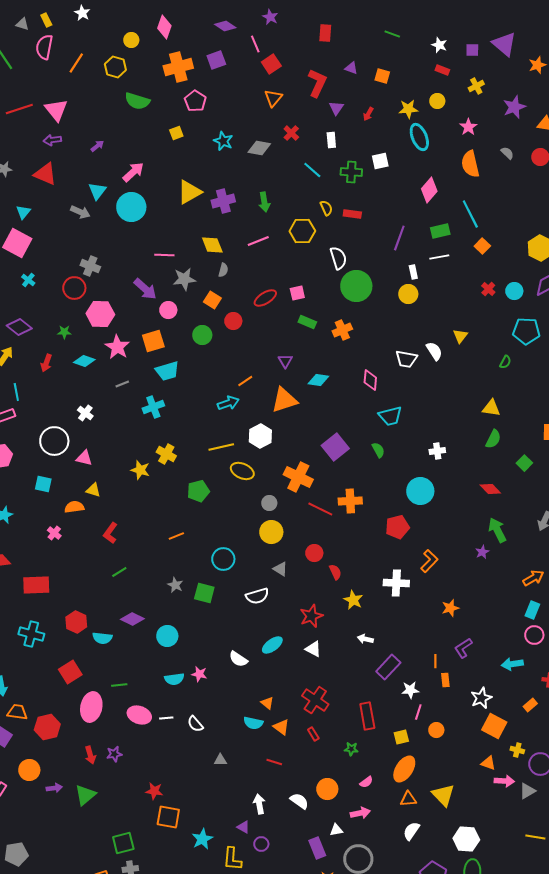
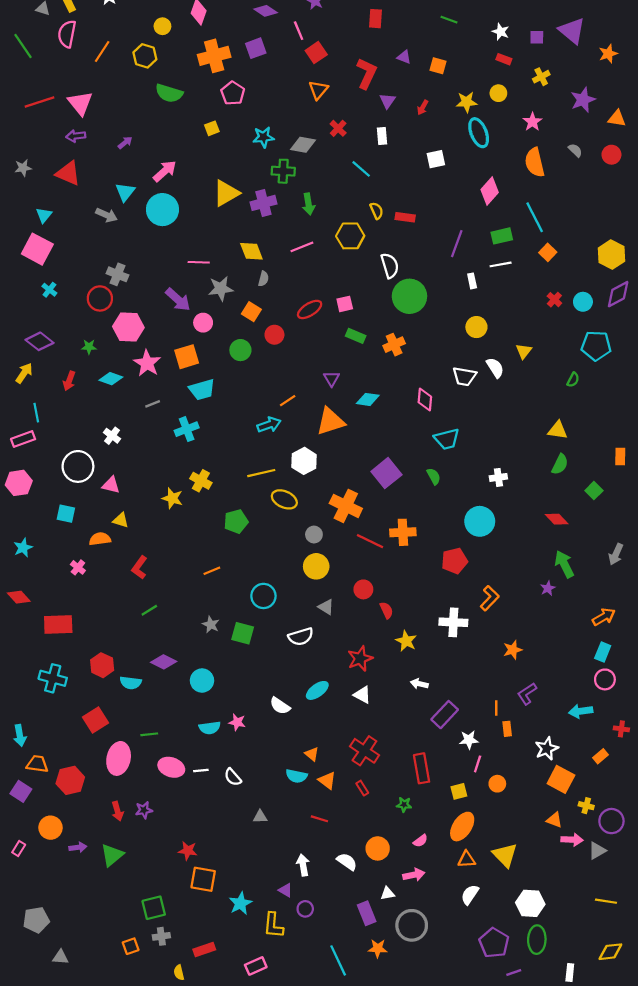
cyan star: (223, 141) -> (263, 137), turned -30
green cross: (351, 172) -> (283, 171), moved
yellow circle: (408, 294) -> (476, 327), moved

